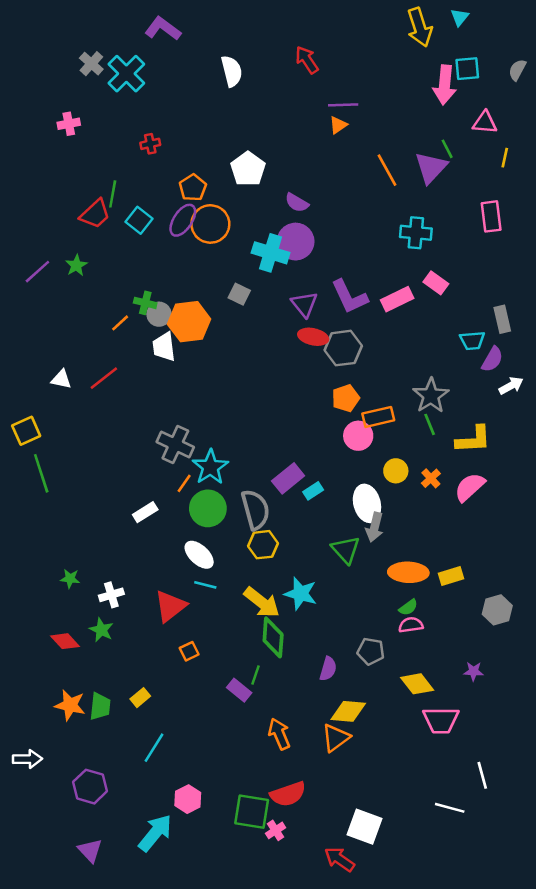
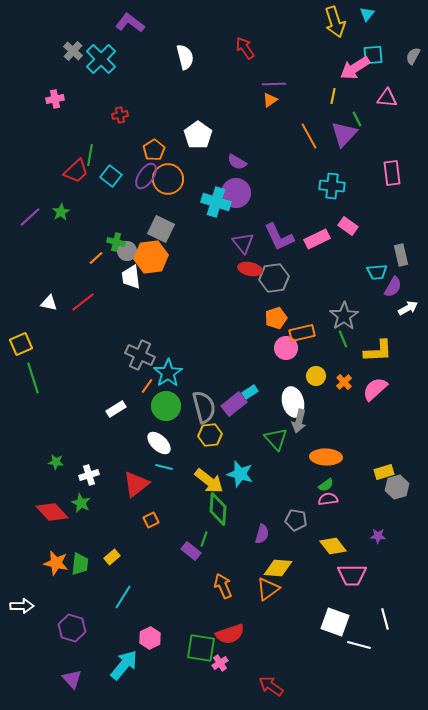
pink arrow: (445, 85) -> (355, 68), turned 52
yellow line: (505, 158) -> (333, 96), moved
gray square: (239, 294) -> (161, 229), moved, size x1.5
purple rectangle: (288, 478) -> (234, 404), moved
yellow rectangle: (451, 576) -> (384, 472), moved
red diamond: (65, 641) -> (52, 512), size x1.4
white square: (364, 827) -> (335, 622), moved

